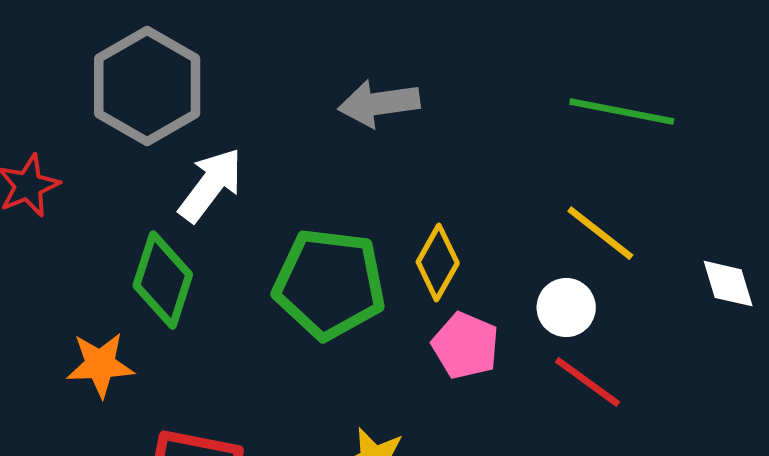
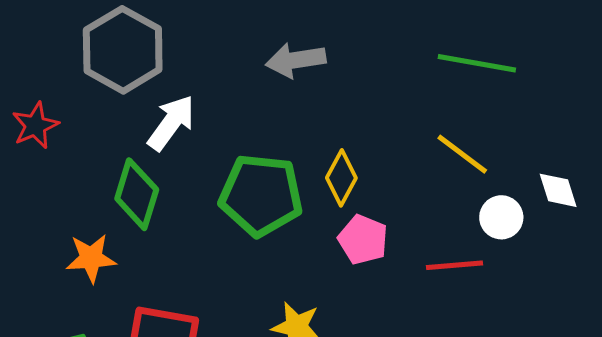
white circle: (566, 308) -> (501, 217), moved
red line: (587, 382) -> (454, 265), turned -40

